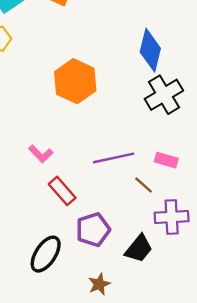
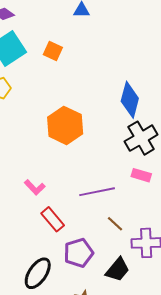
pink rectangle: (166, 160) -> (141, 175), moved
brown line: (144, 185) -> (115, 224), moved

